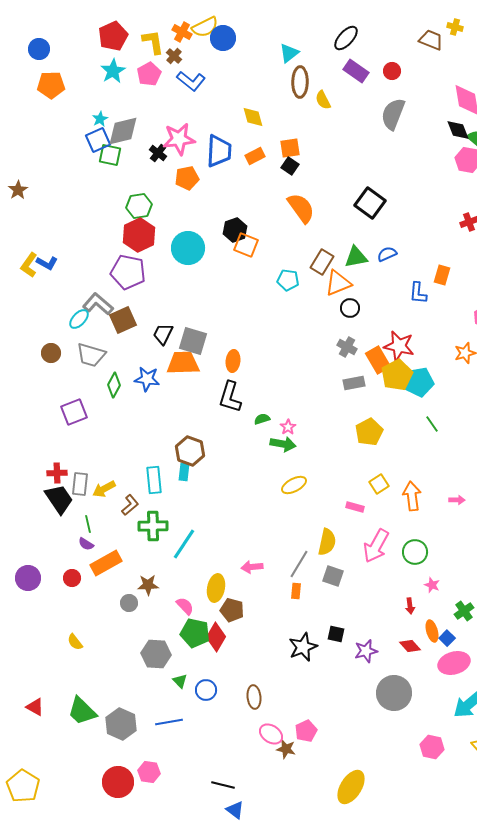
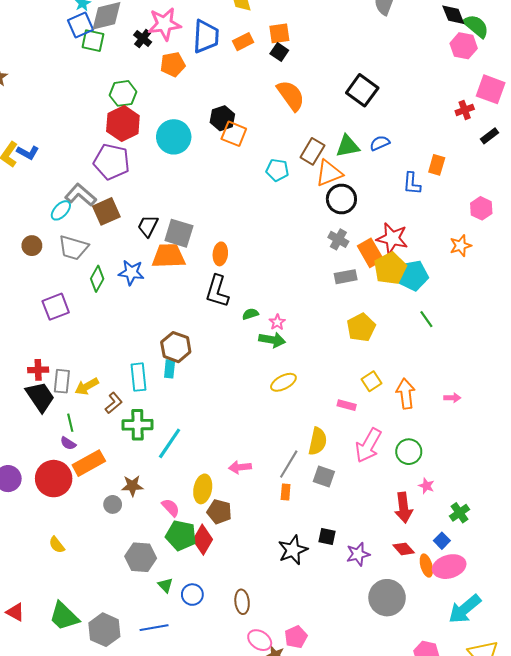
black circle: (350, 308) -> (341, 199), size x1.5
red circle: (72, 578) -> (54, 479), size x2.0
red arrow: (410, 606) -> (404, 508), size x1.8
orange ellipse: (432, 631) -> (426, 566), moved

